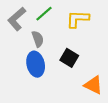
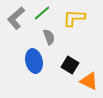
gray semicircle: (38, 39) -> (49, 37), moved
black square: (69, 58) -> (70, 65), moved

